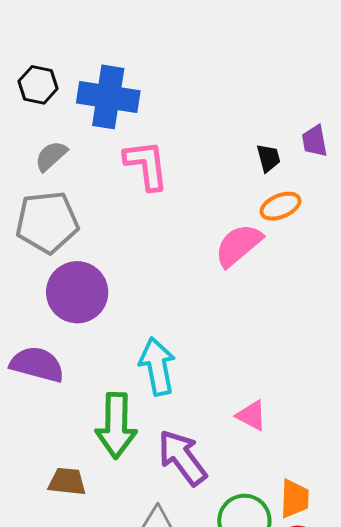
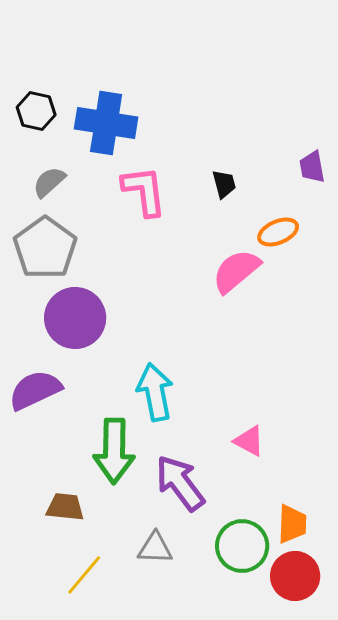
black trapezoid: (268, 158) -> (224, 184), moved
gray pentagon: (47, 222) -> (45, 248), turned -30
purple semicircle: (37, 364) -> (35, 390), turned -40

